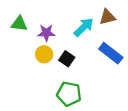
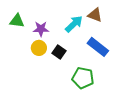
brown triangle: (107, 17) -> (95, 15), turned 35
green pentagon: (69, 94) -> (83, 78), moved

